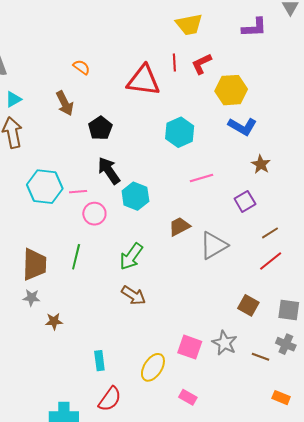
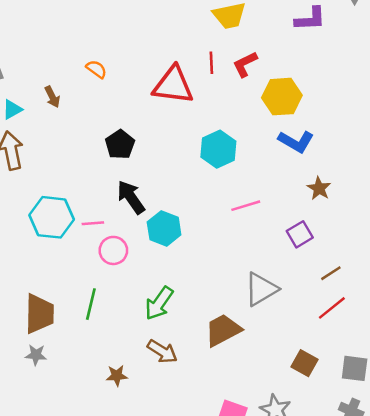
brown arrow: (65, 103) -> (52, 97), moved, size x0.7
brown trapezoid: (179, 226) -> (223, 330), moved, size x1.4
brown star: (54, 321) -> (117, 376), moved

